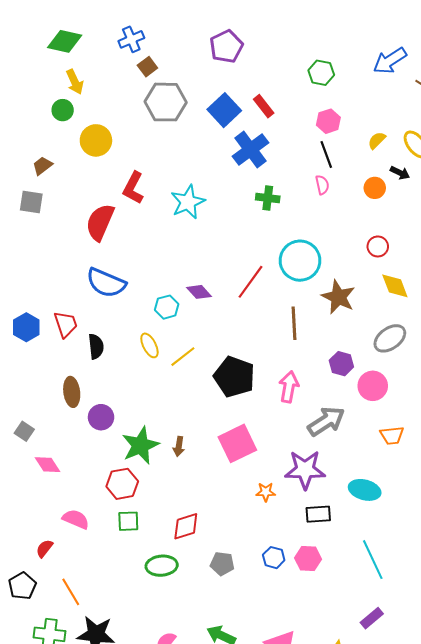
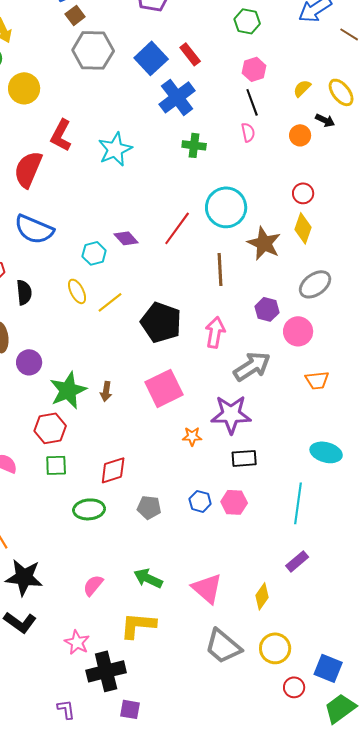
yellow diamond: (395, 286) -> (303, 228), moved, turned 40
cyan ellipse: (365, 490) -> (326, 452), moved
cyan line: (373, 560) -> (298, 503), turned 33

